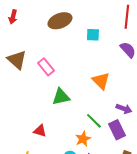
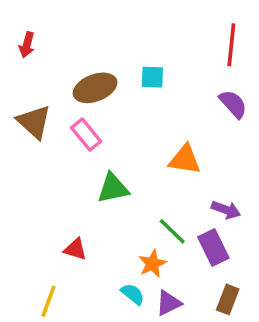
brown ellipse: (60, 21) -> (95, 88), moved
cyan square: (93, 35) -> (152, 77), moved
orange triangle: (101, 81) -> (185, 160), turned -36

